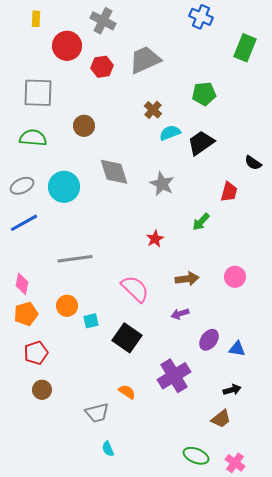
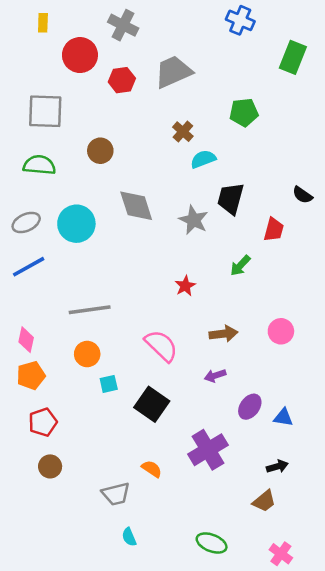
black trapezoid: (201, 143) -> (231, 199), moved, turned -40
orange circle: (67, 306) -> (87, 354), moved
green ellipse: (196, 456) -> (212, 543), moved

